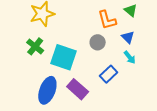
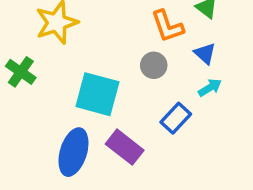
green cross: (35, 46) -> (21, 72), moved
cyan arrow: (130, 57) -> (210, 88), turned -80

